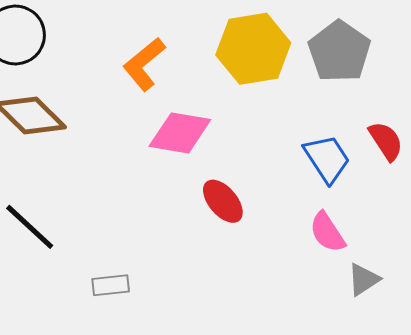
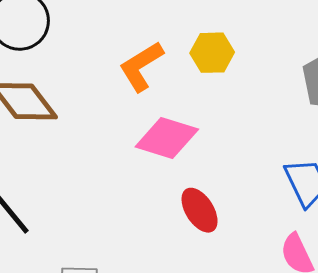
yellow hexagon: (253, 49) -> (212, 53), moved, size x0.6

